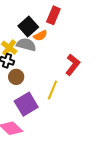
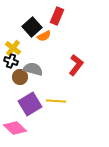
gray semicircle: (26, 45) -> (33, 69), moved
yellow line: (52, 90) -> (56, 101), moved, turned 72

